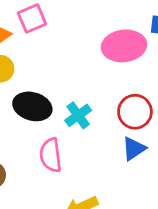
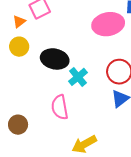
black ellipse: (32, 106) -> (55, 59), moved

